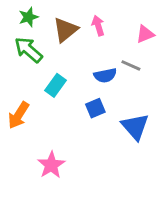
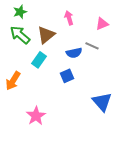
brown triangle: (65, 30) -> (46, 35), moved
blue triangle: (135, 127) -> (102, 102), moved

